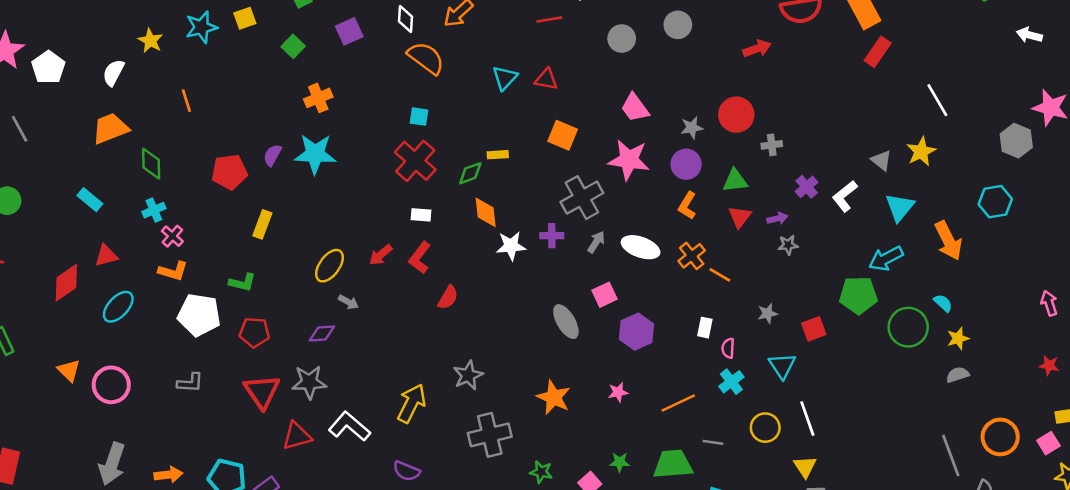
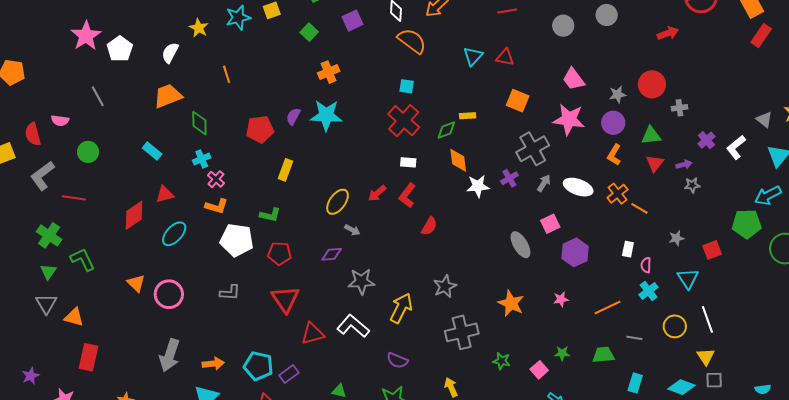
purple cross: (552, 236) -> (509, 178), turned -30
gray star: (309, 382) -> (361, 281), moved
green trapezoid: (673, 464) -> (603, 355), size x0.7

